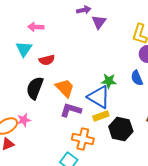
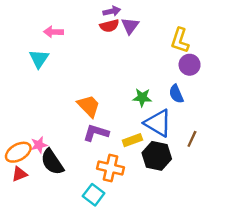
red semicircle: (47, 60) -> (109, 26), moved
black semicircle: (35, 88) -> (52, 162), moved, turned -55
blue triangle: (99, 97) -> (158, 123), moved

